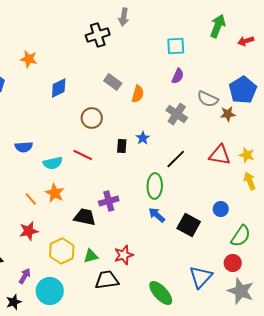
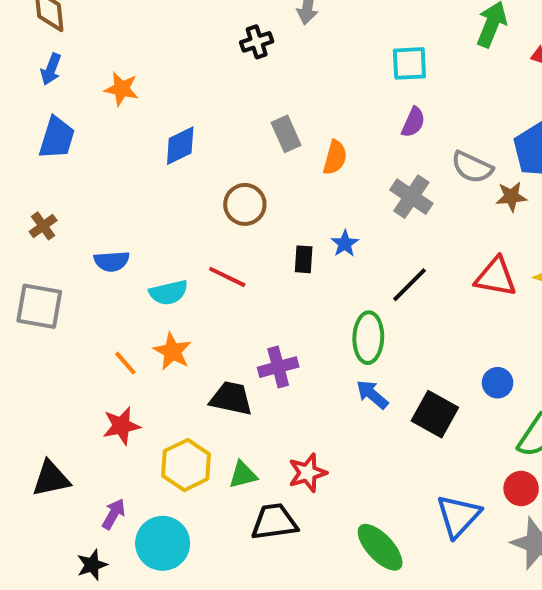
black cross: (98, 35) -> (257, 42), size x0.7
gray rectangle: (113, 82) -> (286, 134), turned 30

